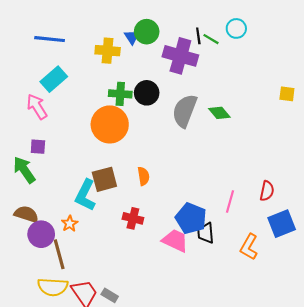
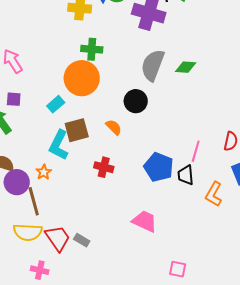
cyan rectangle: (54, 79) -> (56, 104), moved, size x0.7
black circle: (147, 93) -> (136, 101), moved
green diamond: (219, 113) -> (186, 67), turned -45
orange semicircle: (143, 176) -> (114, 127), turned -36
black trapezoid: (206, 233) -> (186, 175), moved
pink trapezoid: (175, 241) -> (145, 221), moved

